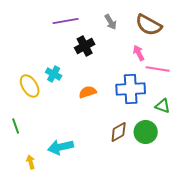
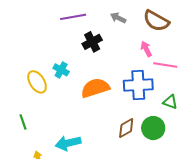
gray arrow: (111, 22) -> (118, 18), turned 147
orange semicircle: (88, 92) -> (95, 88), size x1.6

